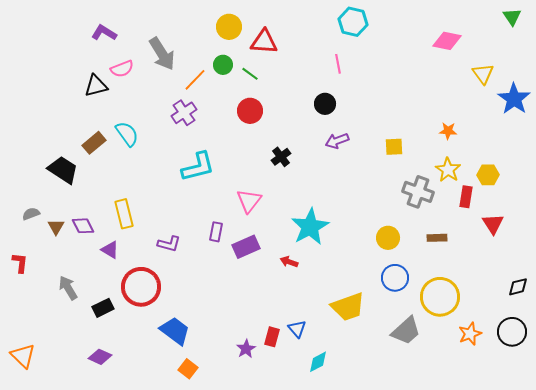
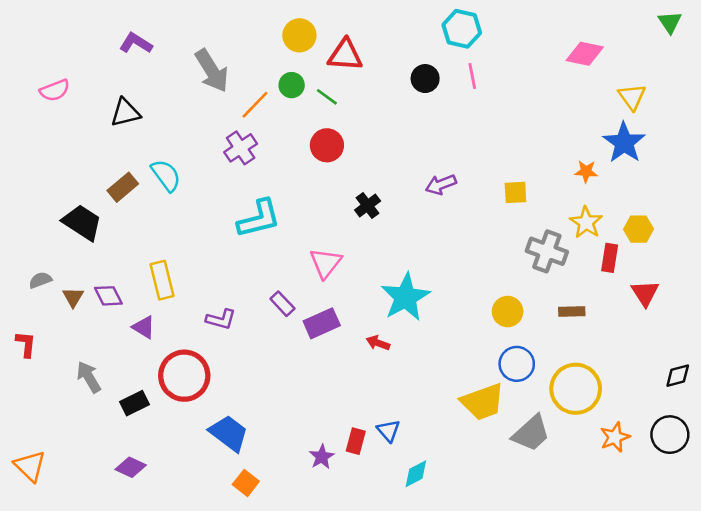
pink line: (338, 64) -> (472, 76), moved
pink semicircle: (122, 69) -> (55, 90), moved
blue star: (514, 99) -> (624, 143), moved
black circle: (325, 104) -> (425, 79), moved
purple rectangle: (216, 232) -> (282, 304), turned -54
yellow trapezoid: (348, 307) -> (483, 402), moved

